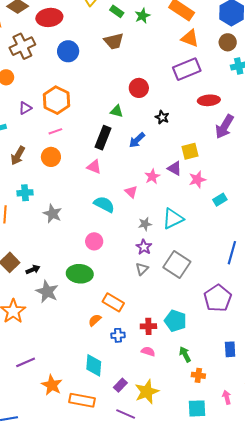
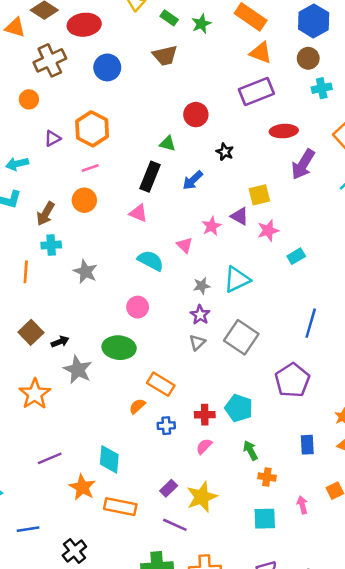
brown arrow: (18, 156) -> (45, 214), moved
pink semicircle: (148, 351) -> (204, 446), turned -64
cyan diamond: (94, 365) -> (109, 459), moved

